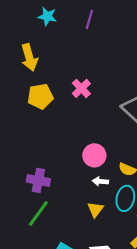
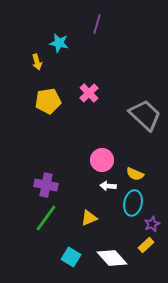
cyan star: (47, 16) -> (59, 43), moved
yellow arrow: (29, 57) -> (37, 62), size x0.6
yellow triangle: (95, 209) -> (89, 218), moved, turned 30

